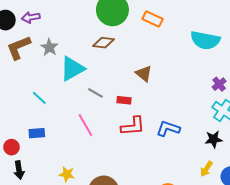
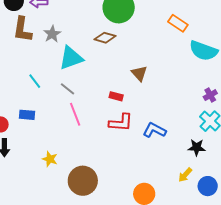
orange rectangle: (153, 19) -> (178, 23), moved
brown L-shape: (19, 47) -> (22, 29), turned -68
gray line: (95, 93) -> (67, 89), moved

